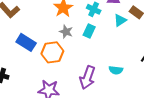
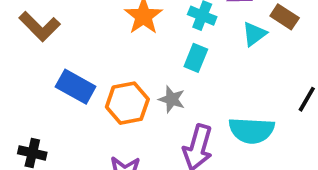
gray star: (66, 32) -> (172, 99), moved
cyan semicircle: (116, 70) -> (252, 130), size x1.6

